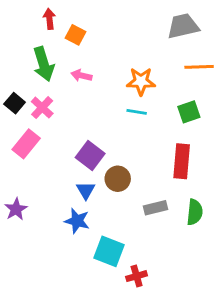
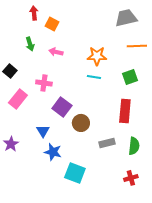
green arrow: (44, 64) -> (30, 44), size x0.6
pink cross: (42, 108) -> (44, 83), moved, turned -35
blue triangle: (86, 190) -> (43, 131), moved
red cross: (137, 276) -> (131, 178), moved

